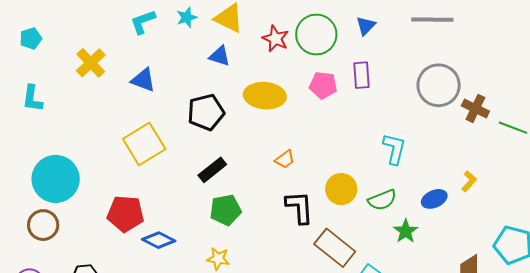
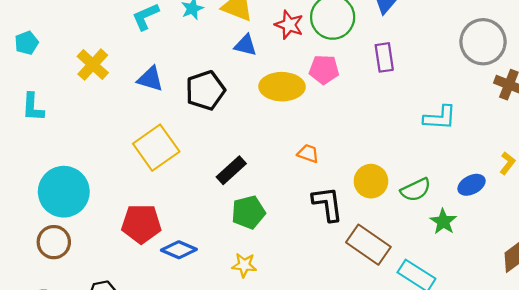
blue triangle: (220, 56) -> (245, 45), moved
pink pentagon: (323, 85) -> (324, 70), moved
gray circle: (439, 85) -> (483, 42), moved
black pentagon: (206, 112) -> (205, 90), moved
cyan L-shape: (394, 149) -> (440, 118), moved, turned 84
orange trapezoid: (285, 159) -> (308, 153), turned -120

